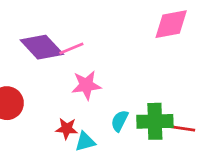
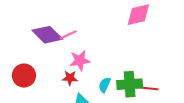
red star: (67, 129) -> (70, 78), moved

